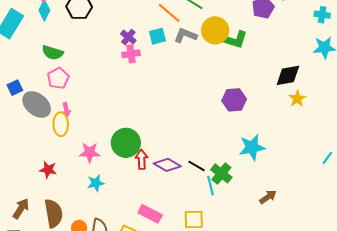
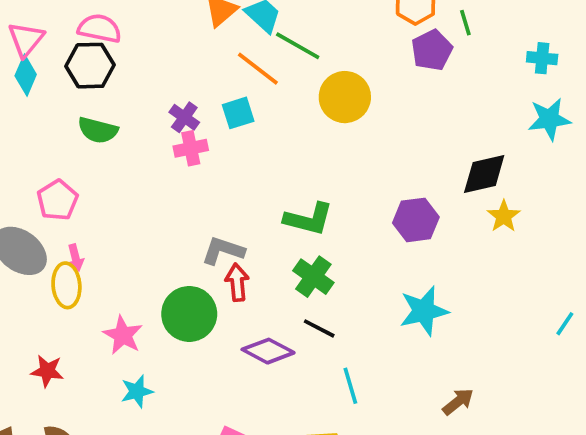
gray L-shape: (185, 35) -> (223, 251), moved
green L-shape: (234, 40) -> (309, 219), moved
green semicircle: (53, 53) -> (98, 130), moved
purple hexagon: (234, 100) -> (416, 220), moved
pink star: (90, 152) -> (123, 335), turned 30
red arrow: (142, 159) -> (237, 282), moved
black line: (197, 166) -> (319, 328), moved
green cross: (221, 173) -> (313, 277), moved

